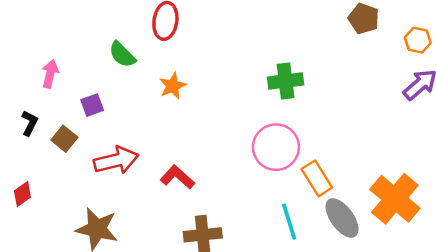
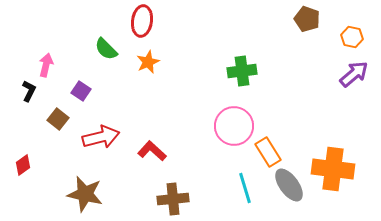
orange star: (173, 86) -> (148, 62), moved
purple square: (92, 105) -> (81, 91), turned -36
black L-shape: (30, 123) -> (29, 91), moved
orange cross: (395, 199) -> (333, 169), turned -33

